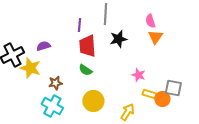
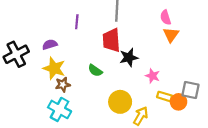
purple line: (79, 25) -> (77, 22), moved
black star: (118, 39) -> (129, 57), moved
red trapezoid: (87, 46) -> (111, 40), moved
yellow star: (30, 68) -> (54, 68), moved
yellow circle: (93, 101) -> (120, 102), moved

